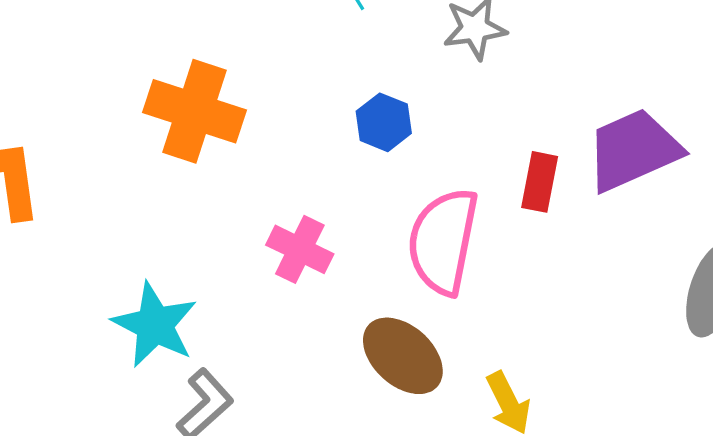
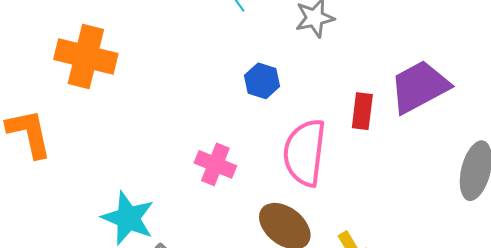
orange cross: (195, 111) -> (86, 56), moved

